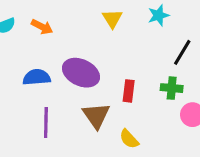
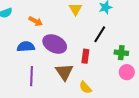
orange arrow: (42, 27) -> (36, 21), moved
black line: (182, 52) -> (100, 34), moved
green cross: (172, 88) -> (121, 53), moved

